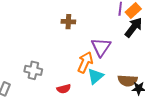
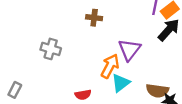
gray cross: (33, 70) -> (51, 49), moved

